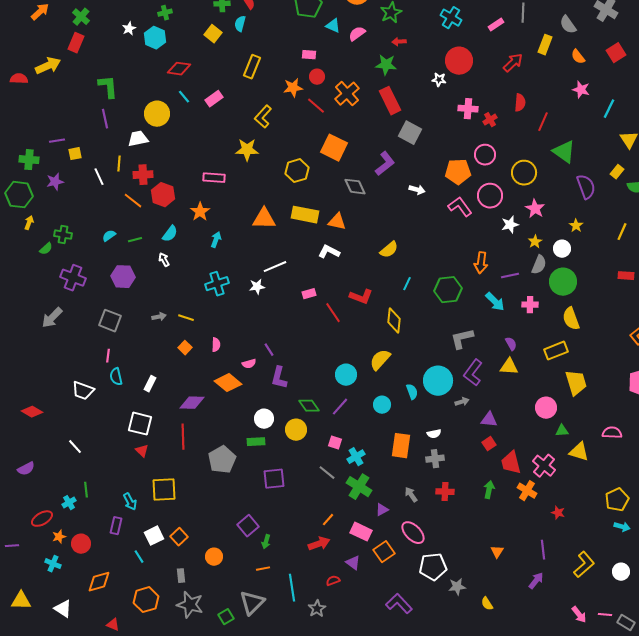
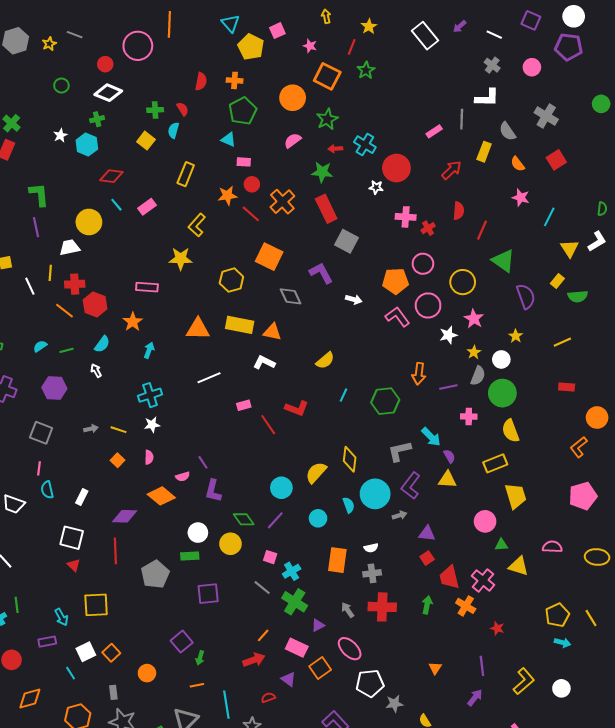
cyan cross: (451, 18) -> (365, 145), moved
cyan triangle: (333, 26) -> (228, 140), moved
purple L-shape: (385, 164) -> (321, 273), turned -80
yellow line: (622, 232) -> (562, 342), turned 42
white star: (257, 287) -> (152, 425), moved
cyan arrow: (495, 302) -> (431, 437), moved
yellow diamond: (394, 321) -> (350, 459), moved
red cross: (445, 492) -> (382, 607), size x1.5
purple rectangle: (116, 526) -> (47, 642), turned 66

